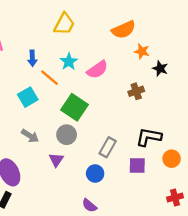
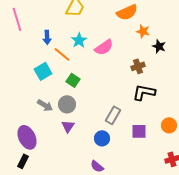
green square: (75, 107) -> (73, 80), moved, size x0.6
gray circle: (67, 135) -> (67, 104), moved
black L-shape: (149, 137) -> (144, 92), moved

